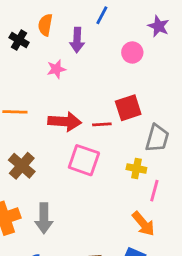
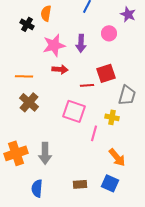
purple arrow: (77, 40) -> (81, 43), moved
pink star: (56, 69) -> (54, 45), size x1.6
red arrow: (65, 122) -> (60, 69), moved, size x0.7
brown cross: (22, 166) -> (29, 102), moved
pink line: (154, 191) -> (94, 133), moved

